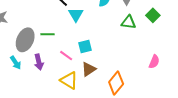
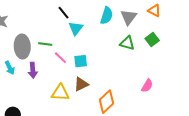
gray ellipse: (25, 40) -> (22, 47), turned -35
pink line: (66, 56) -> (60, 58), moved
yellow triangle: (69, 80) -> (60, 93), turned -36

